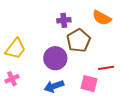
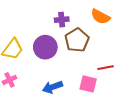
purple circle: (55, 58) -> (45, 47), moved

